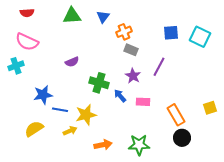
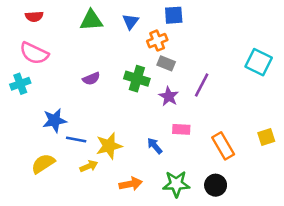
blue square: (171, 33) -> (174, 15), moved
cyan square: (200, 37) -> (259, 62), moved
green cross: (99, 83) -> (137, 79), moved
blue arrow: (120, 96) -> (155, 146), moved
black circle: (182, 138) -> (216, 185), moved

